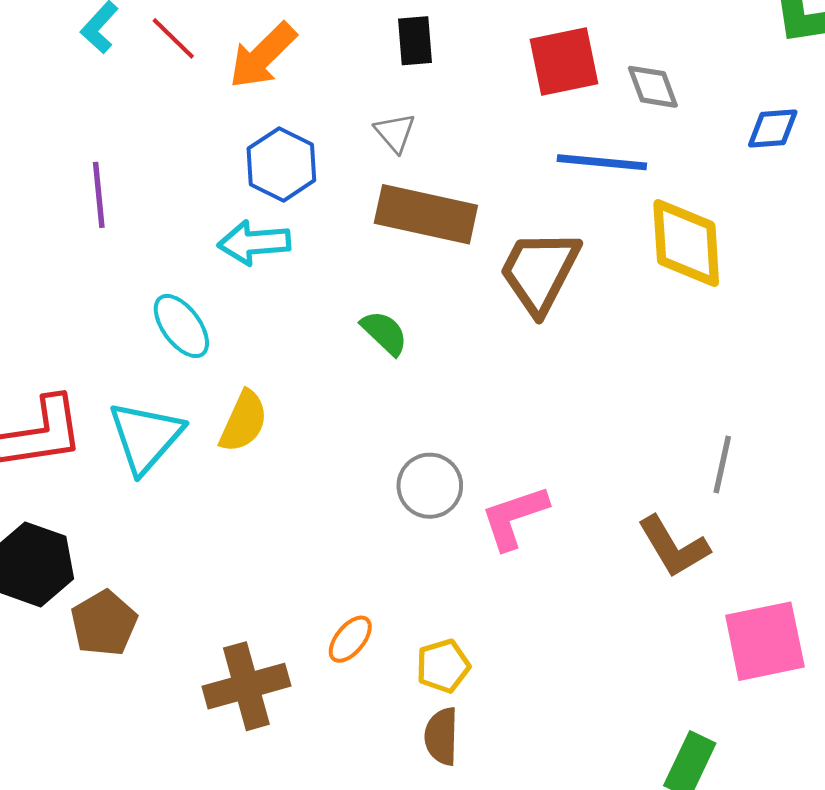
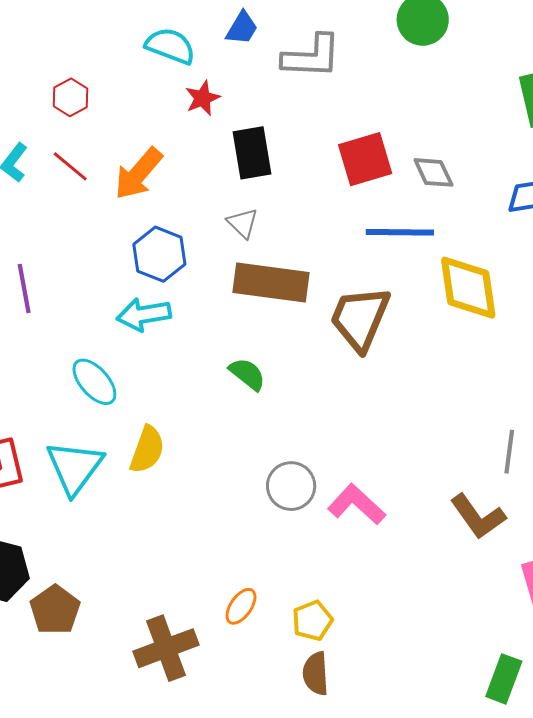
black rectangle: (415, 41) -> (252, 153), size x1.4
pink L-shape: (514, 517) -> (357, 504), turned 66

